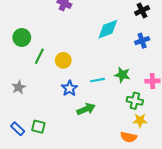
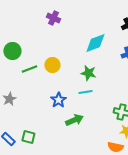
green line: (39, 56) -> (29, 69), turned 42
yellow circle: (63, 60) -> (52, 65), moved
green star: (122, 75) -> (88, 73), moved

